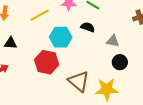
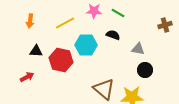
red hexagon: (47, 62) -> (61, 60), moved

